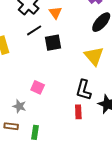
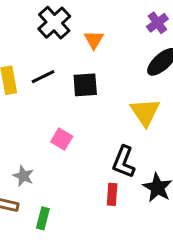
black line: (34, 30) -> (43, 77), moved
pink square: (38, 87) -> (62, 139), moved

